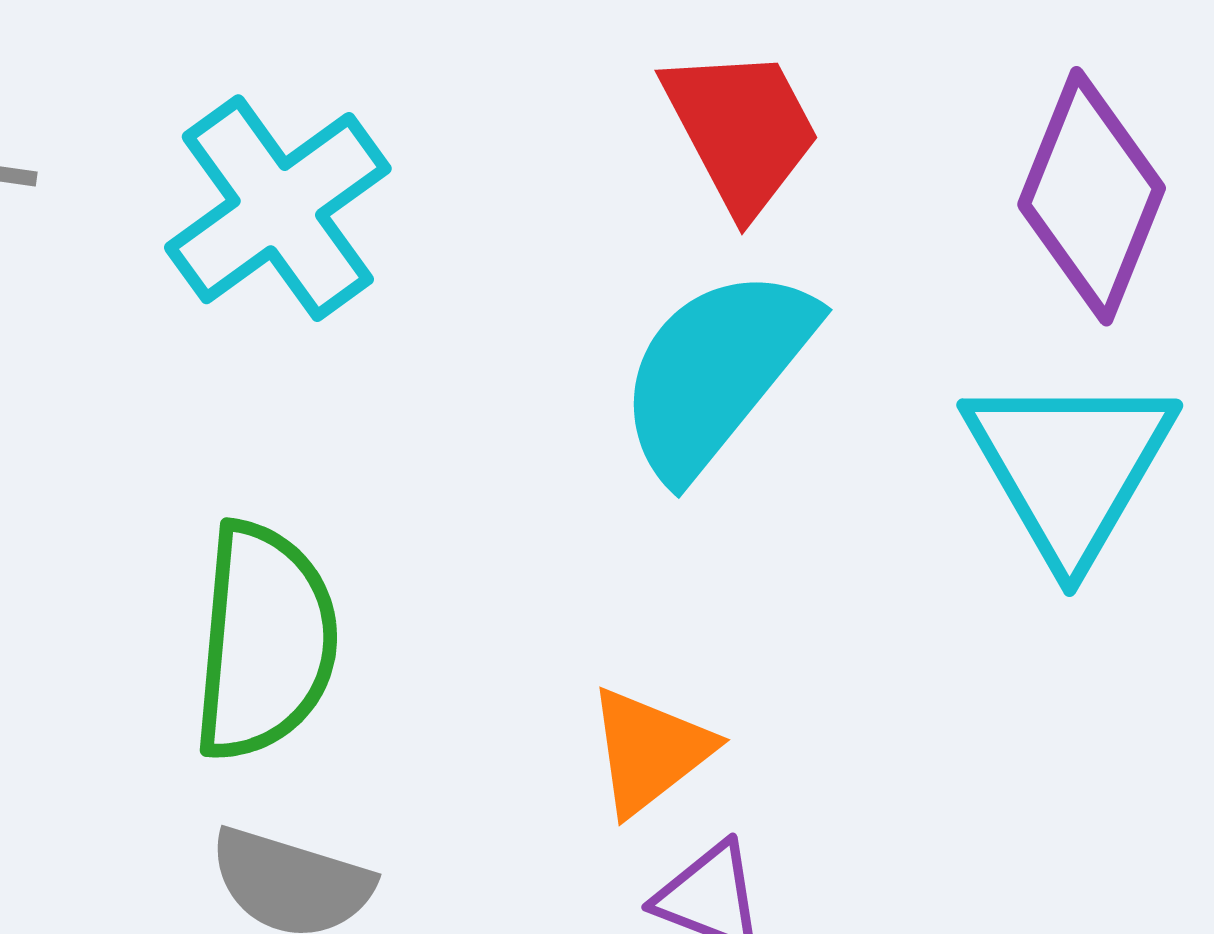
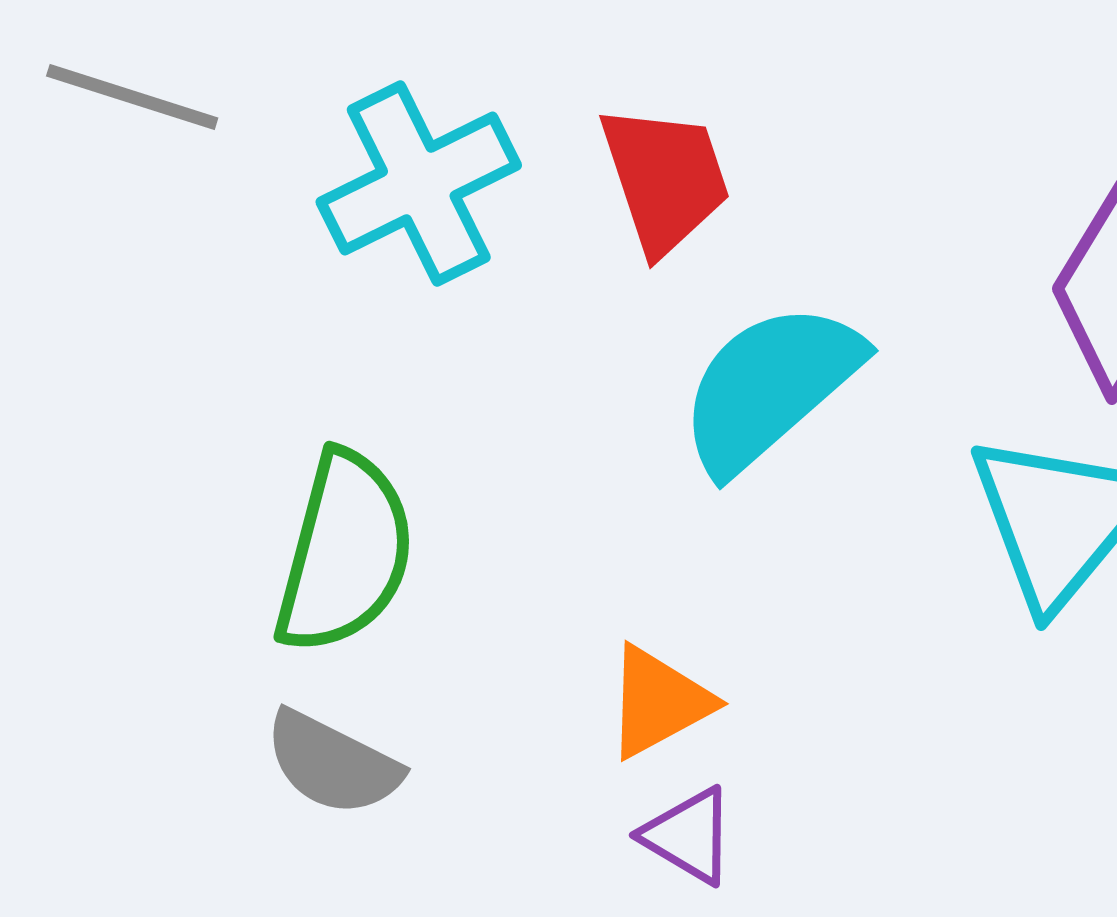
red trapezoid: (741, 130) -> (665, 179), moved

